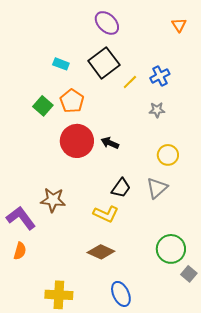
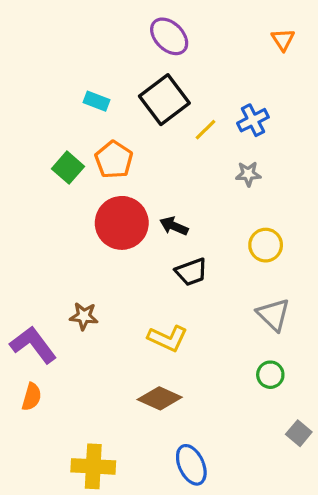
black trapezoid: (121, 188) -> (191, 272), moved, turned 35
gray triangle: (157, 188) -> (274, 315), moved, turned -35
brown star: (53, 200) -> (84, 316), size x0.7
green circle: (171, 249) -> (270, 375), moved, size x0.6

